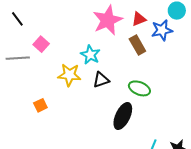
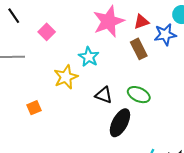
pink square: (41, 44) -> (47, 32), moved
yellow star: (69, 75) -> (66, 77), turned -30
black triangle: (101, 80) -> (104, 95), moved, turned 36

